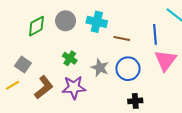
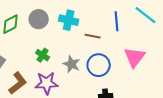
blue line: (155, 34) -> (117, 21), moved

